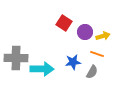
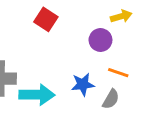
red square: (64, 23) -> (46, 19), moved
yellow arrow: (103, 36) -> (121, 16), moved

